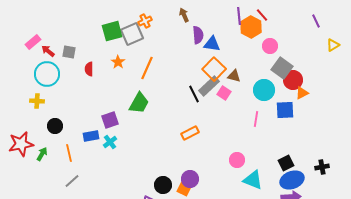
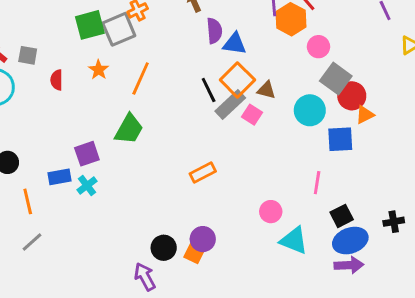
black line: (194, 94) -> (209, 90), moved
pink line: (256, 119) -> (317, 183), moved

